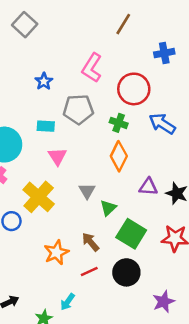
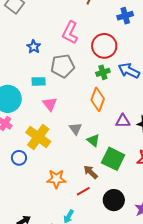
green cross: (119, 123) -> (103, 72), moved, turned -32
green triangle: (108, 208) -> (93, 140), turned -32
brown arrow: (91, 242) -> (91, 172), moved
orange star: (56, 252) -> (56, 179), turned 30
black circle: (126, 272) -> (114, 200), moved

